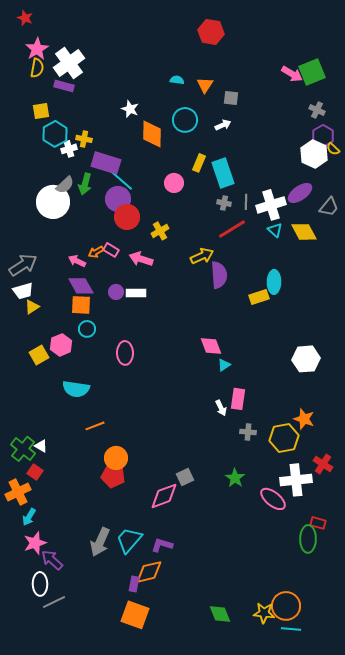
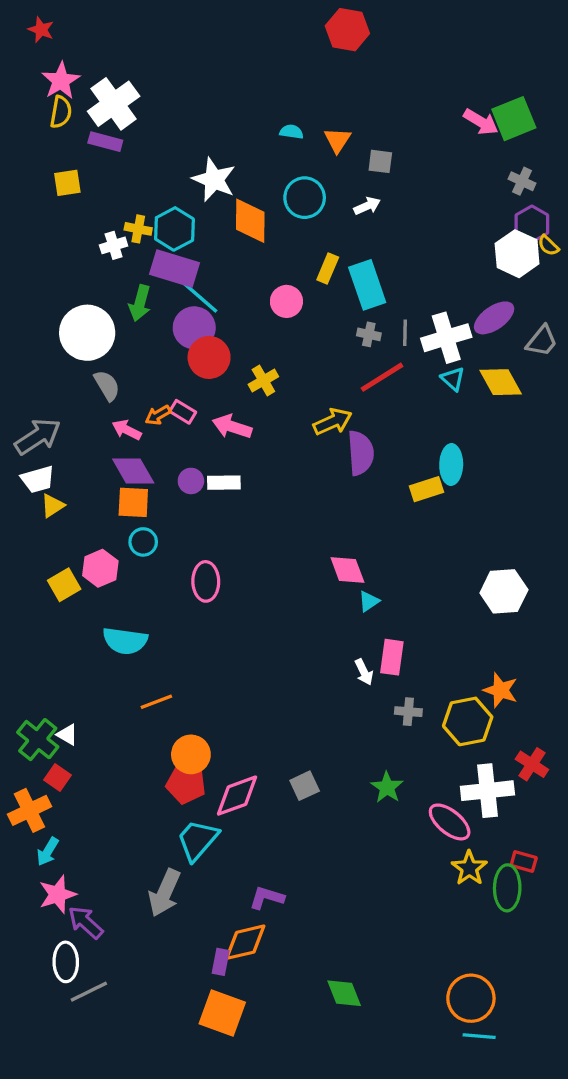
red hexagon: (211, 32) -> (347, 30), moved
white star: (130, 109) -> (214, 180), size x1.5
cyan hexagon: (55, 134) -> (174, 229), moved
gray semicircle: (65, 185) -> (107, 385), moved, turned -78
pink diamond: (164, 496) -> (237, 796), moved
cyan trapezoid: (129, 540) -> (198, 840), moved
yellow star: (264, 613) -> (469, 868), moved, turned 30
green diamond: (220, 614) -> (344, 993), moved

